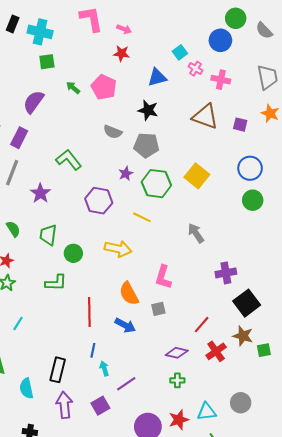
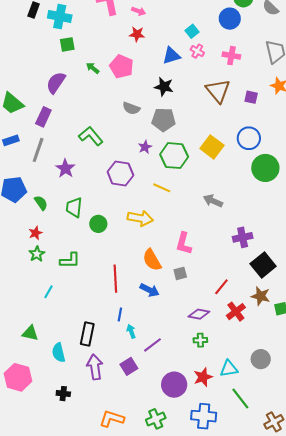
pink cross: (196, 69) -> (197, 51), moved
brown triangle: (205, 117) -> (218, 91), turned 32
blue circle: (250, 168) -> (249, 138), moved
green circle: (253, 200) -> (265, 168), size x1.4
gray arrow: (196, 233) -> (213, 201), turned -30
green L-shape: (56, 283) -> (70, 260), moved

